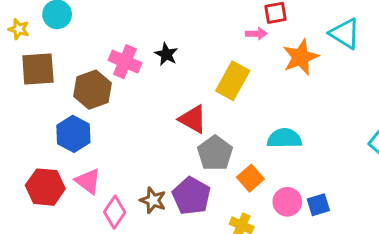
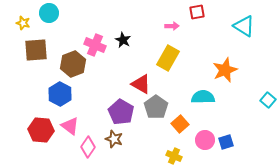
pink arrow: (256, 34) -> (172, 26), moved
orange star: (301, 57) -> (225, 70), moved
purple pentagon: (191, 196) -> (121, 112), moved

